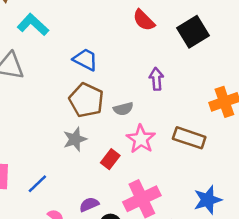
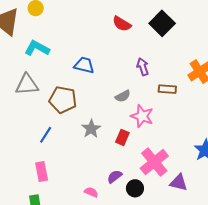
brown pentagon: (86, 100) -> (63, 100), moved
brown rectangle: (189, 138) -> (167, 89), moved, size x0.7
blue line: (37, 184) -> (46, 135), moved

